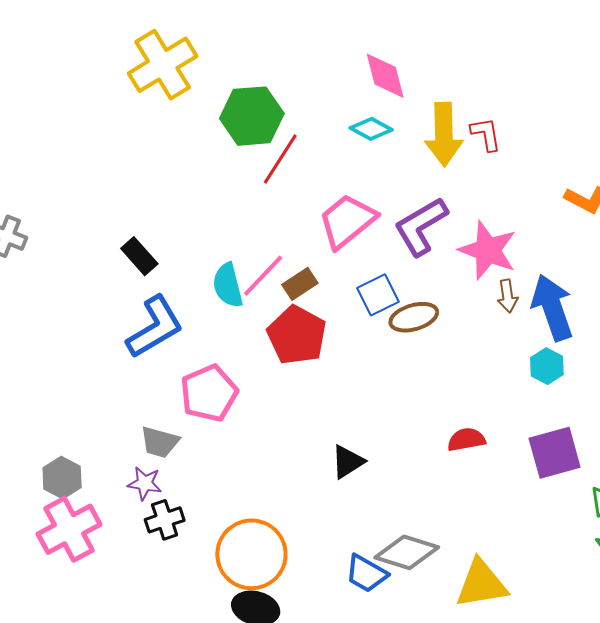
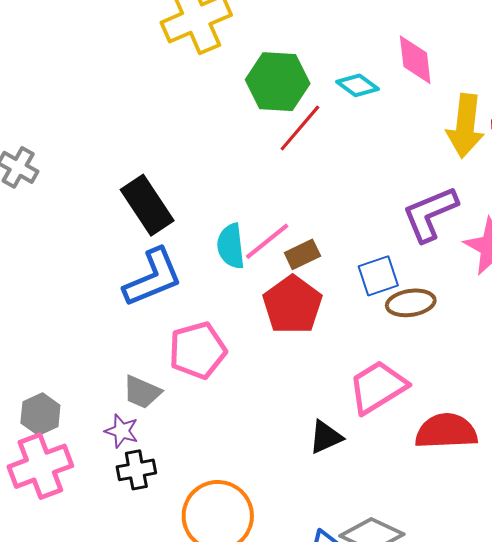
cyan diamond: (371, 129) -> (358, 85), moved
pink trapezoid: (347, 221) -> (378, 387), moved
black rectangle: (139, 256) -> (147, 205), size x1.5
red semicircle: (466, 440) -> (446, 431), size x1.6

